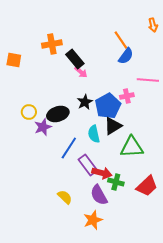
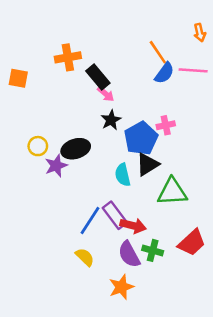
pink line: (148, 80) -> (193, 70), moved
black star: (85, 102) -> (111, 120), moved
blue line: (69, 148) -> (90, 220), moved
green cross: (116, 182) -> (153, 250), moved

